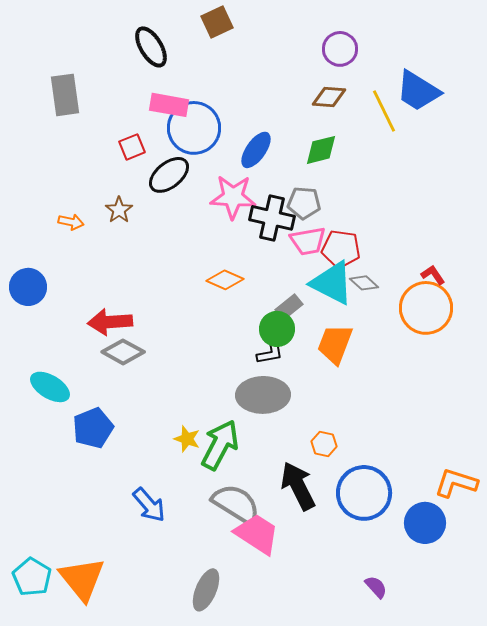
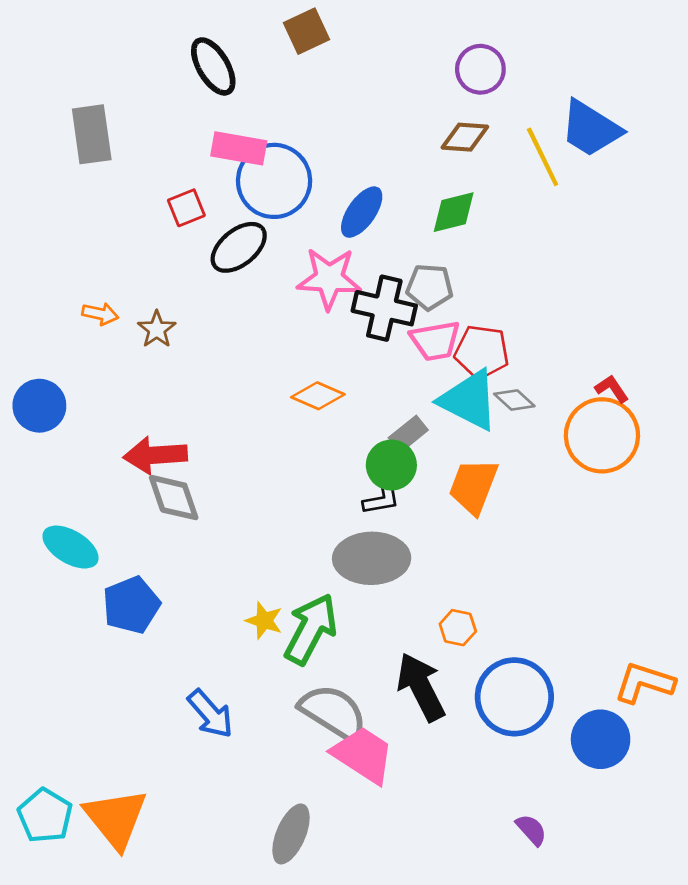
brown star: (119, 210) -> (157, 329), moved
gray diamond: (123, 352) -> (174, 498), turned 42

